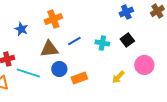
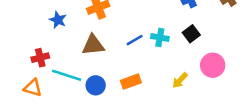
blue line: (74, 41) -> (135, 40), moved
blue circle: (59, 69) -> (96, 85), moved

